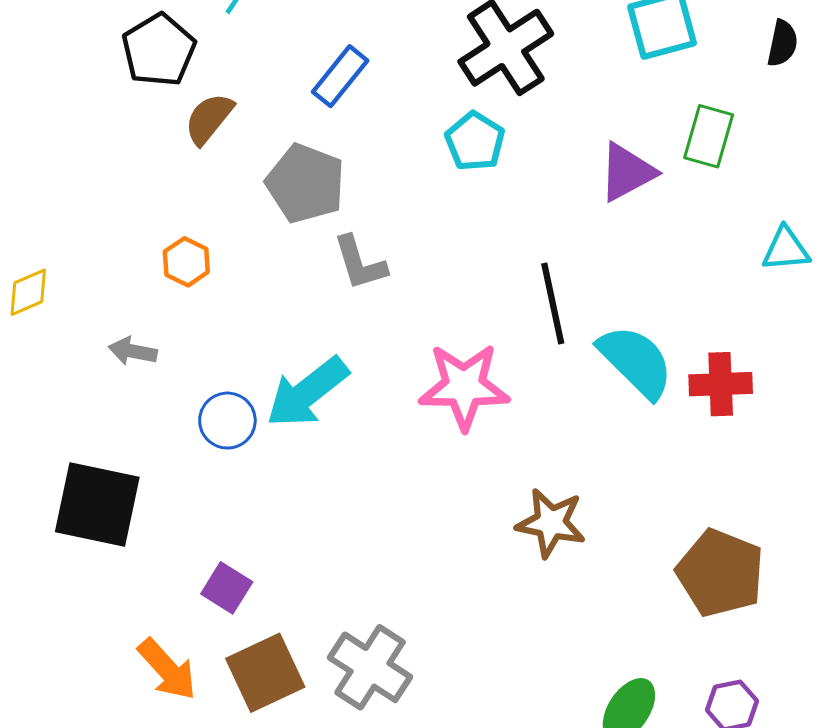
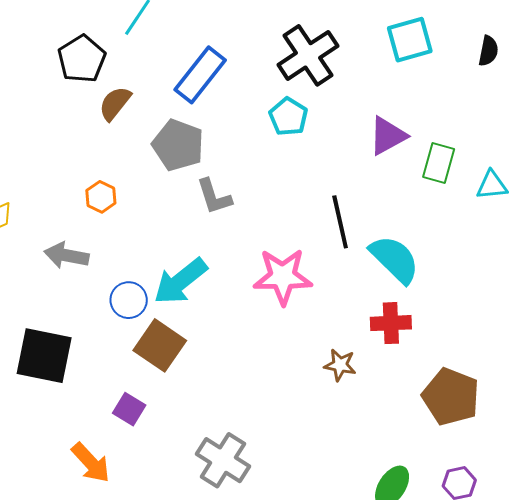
blue rectangle: (340, 76) -> (200, 75), size x1.4
green rectangle: (709, 136) -> (439, 163), moved
gray arrow: (133, 351) -> (66, 255), size x1.4
red cross: (721, 384) -> (391, 323), moved
brown star: (551, 523) -> (340, 365), size x0.7
brown square: (265, 673) -> (160, 345), moved, turned -30

